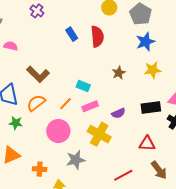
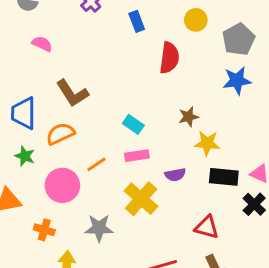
blue rectangle: (72, 34) -> (137, 21), moved
yellow star: (153, 70) -> (207, 143), moved
orange line: (66, 104) -> (96, 164), moved
pink circle: (58, 131) -> (62, 185), moved

